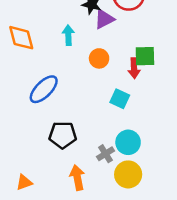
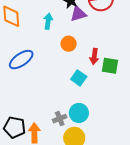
green square: (145, 56) -> (110, 66), moved
black pentagon: (63, 135) -> (14, 127), moved

